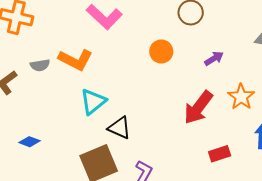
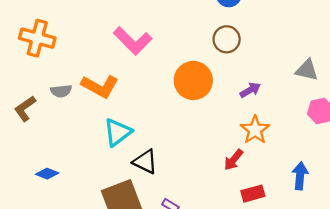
orange circle: (161, 52) -> (193, 80), size x1.5
orange star: (241, 97) -> (255, 130), moved
red arrow: (198, 108) -> (234, 160), moved, size x0.6

